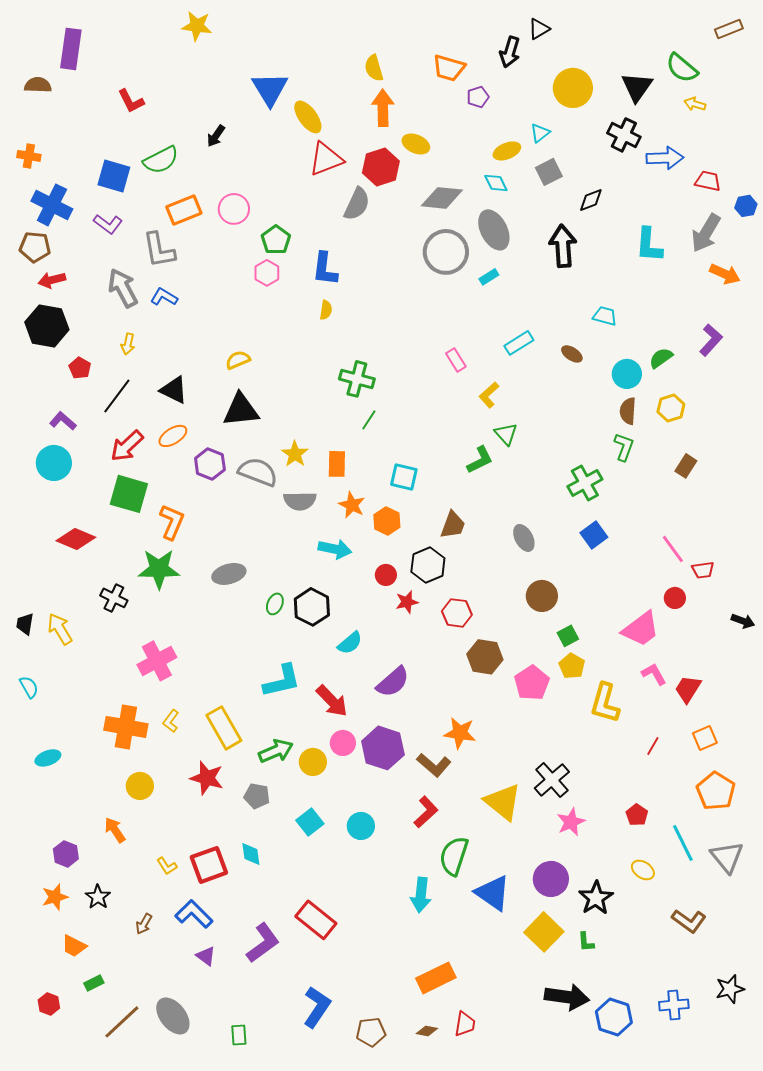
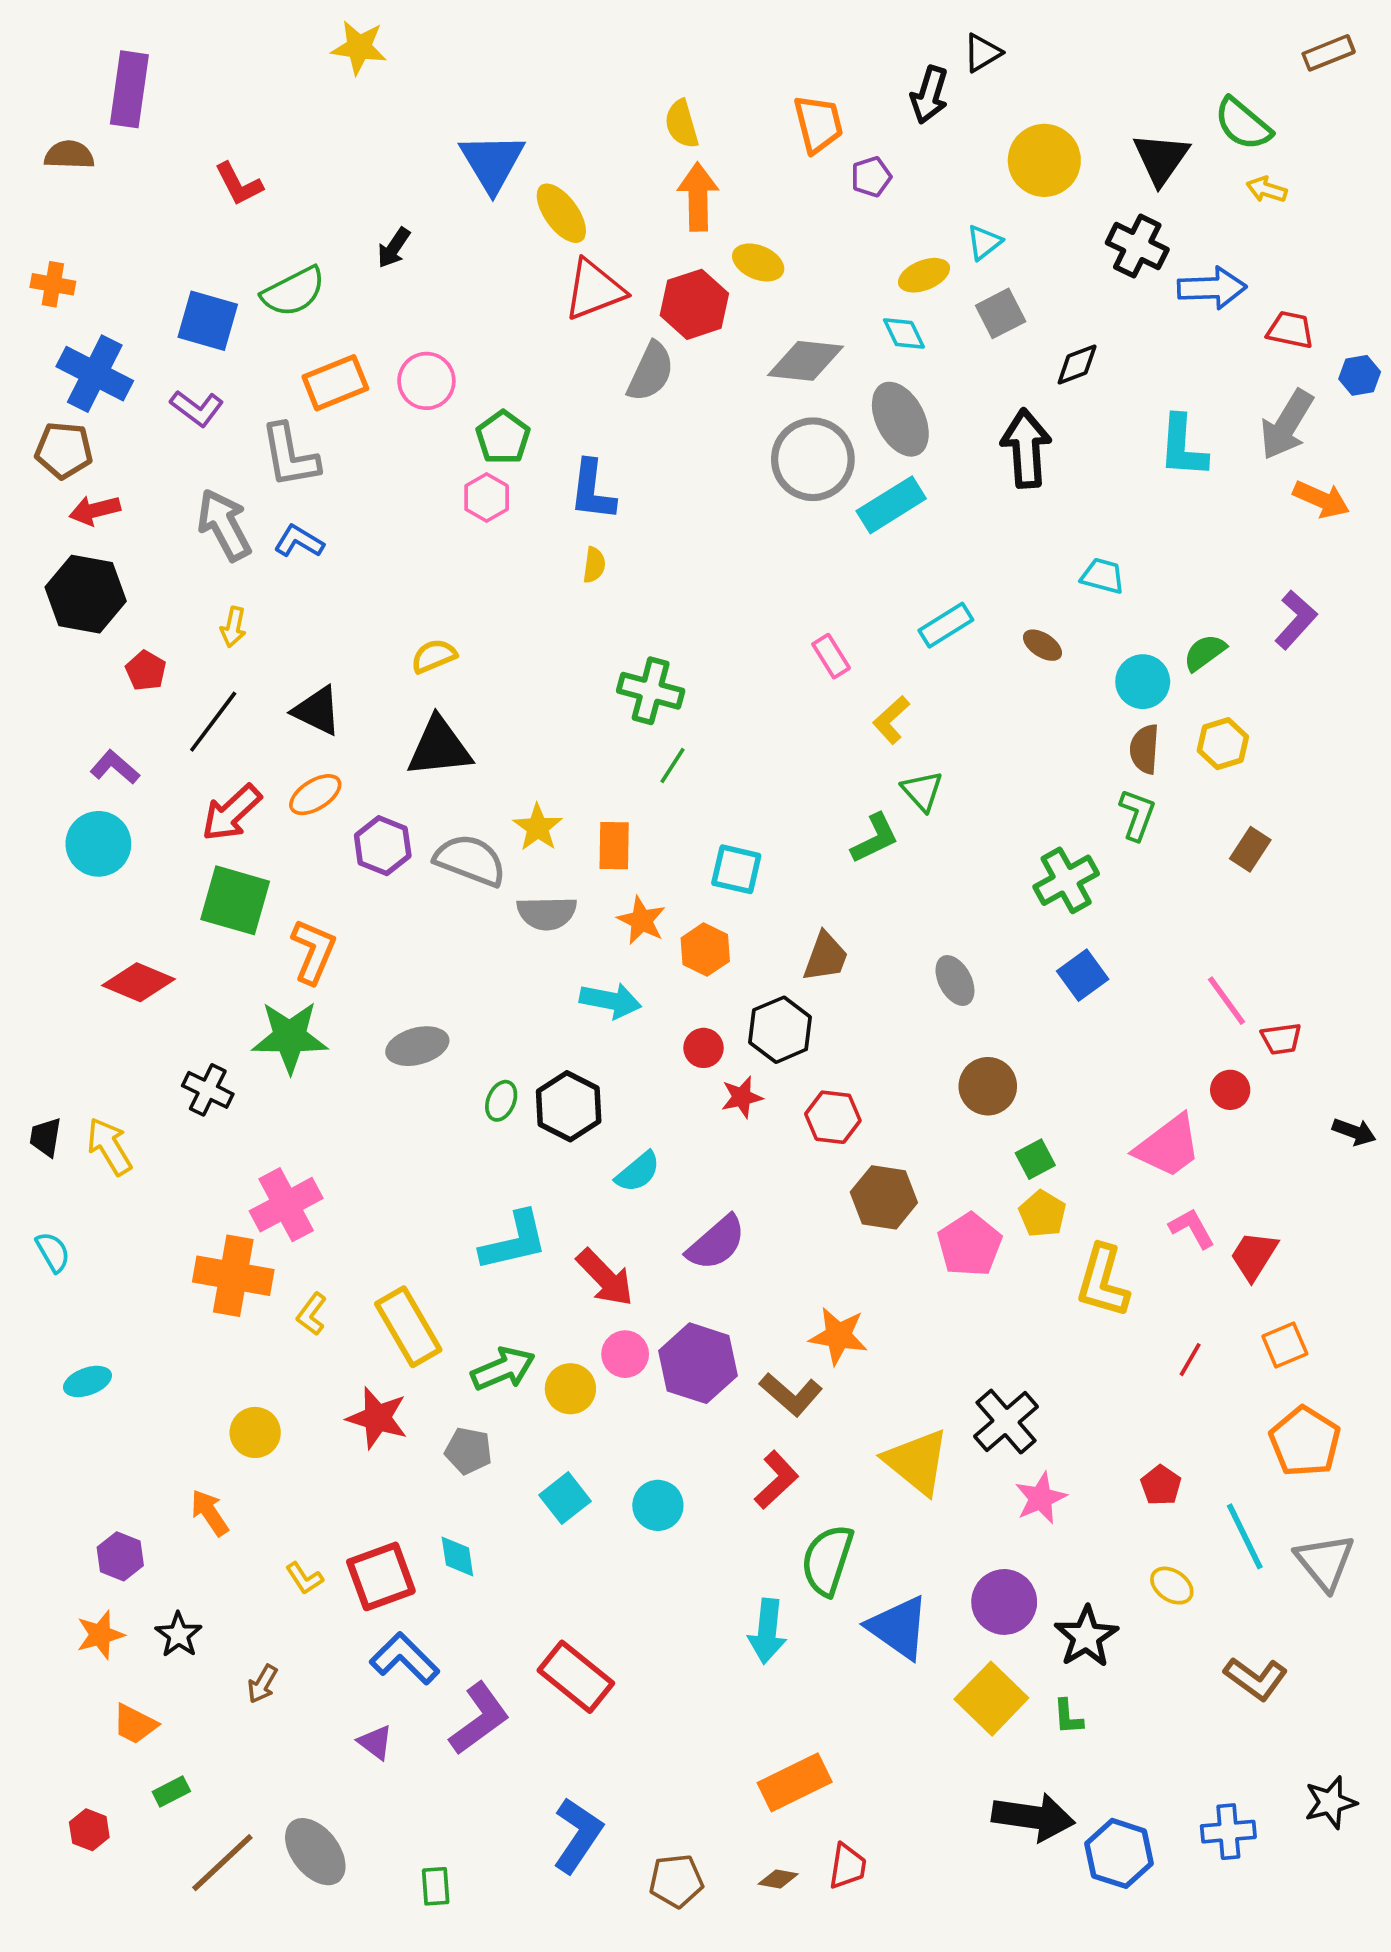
orange trapezoid: (449, 68) -> (818, 124), turned -120
cyan rectangle: (489, 277) -> (891, 505), size x1.8
orange cross: (126, 727) -> (233, 1276), moved
blue L-shape: (194, 914) -> (405, 1658), moved

